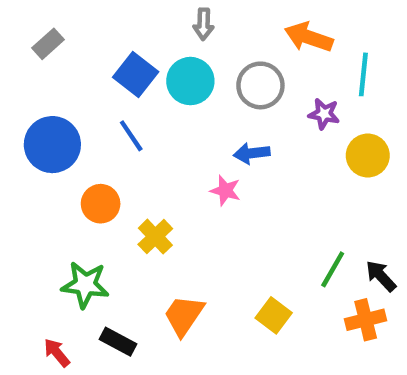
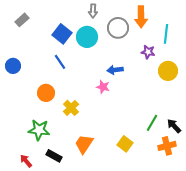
orange arrow: (309, 37) -> (141, 17), turned -110
gray circle: (260, 85) -> (118, 28), moved
blue circle: (52, 145) -> (13, 66), moved, size x0.6

